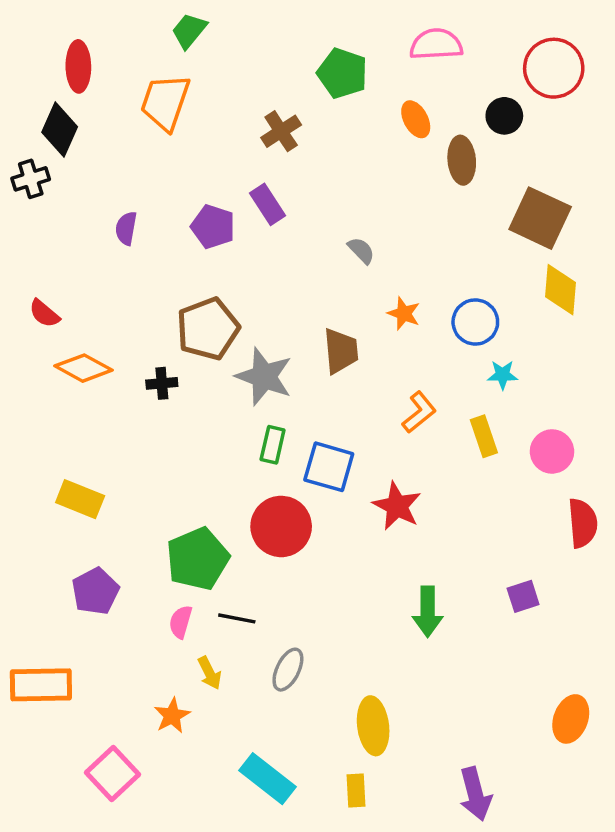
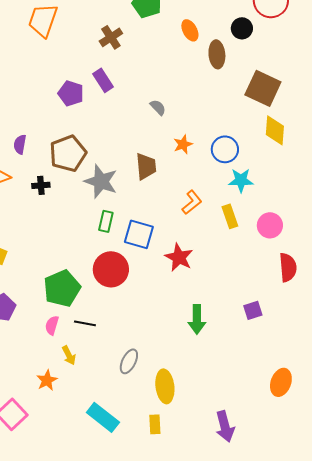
purple semicircle: (126, 228) -> (20, 144), moved
orange star: (404, 313) -> (183, 144), turned 30
cyan star: (503, 375) -> (241, 180), size x1.4
gray ellipse: (288, 670) -> (129, 361), moved

